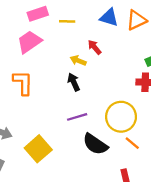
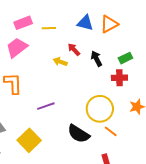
black arrow: (74, 82) -> (96, 59), moved
purple line: (77, 117) -> (46, 106), moved

